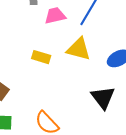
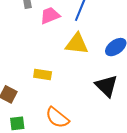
yellow rectangle: (41, 57) -> (43, 75), moved

